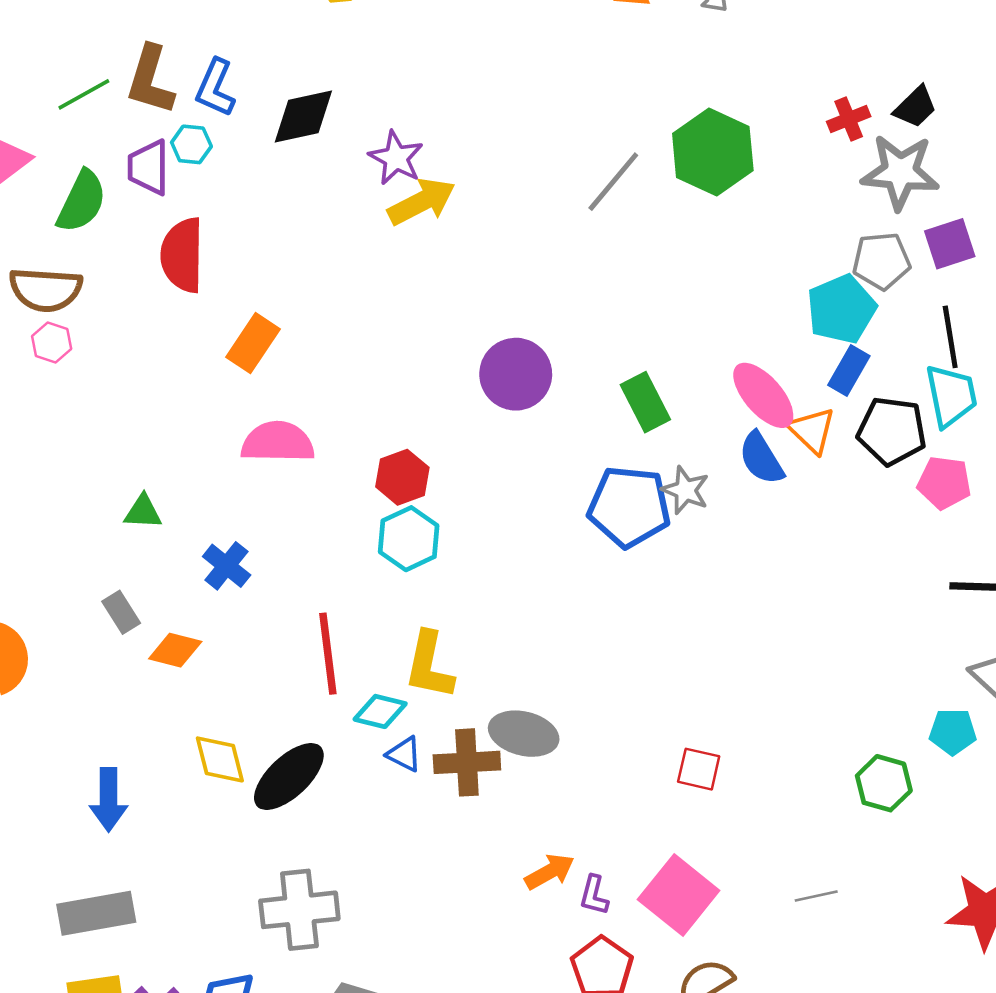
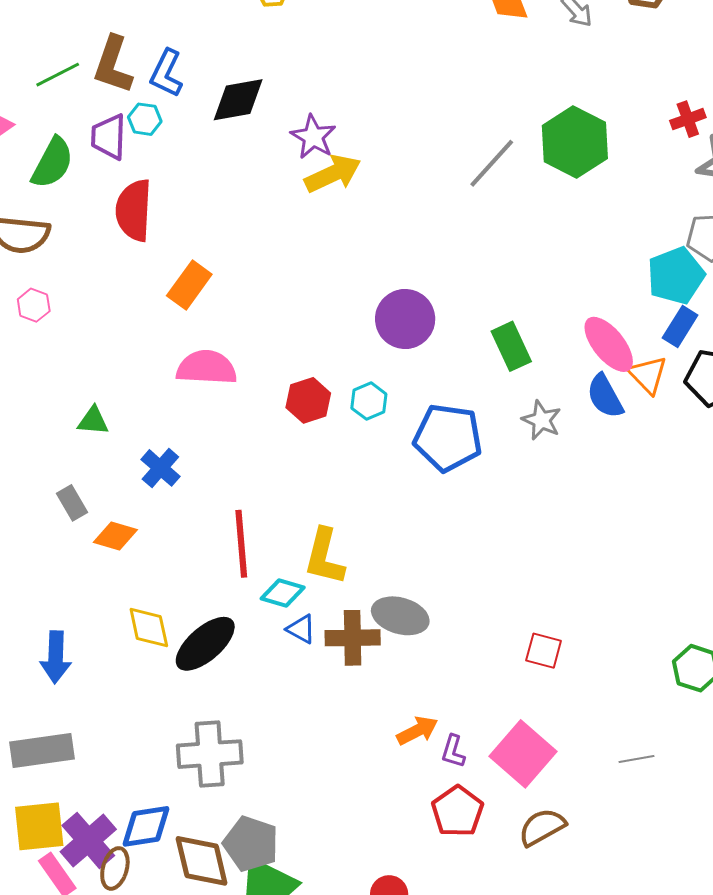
pink hexagon: (52, 343) -> (34, 305), moved
blue pentagon: (629, 507) -> (448, 438), moved
cyan hexagon: (409, 539) -> (369, 401), moved, size x0.7

